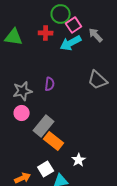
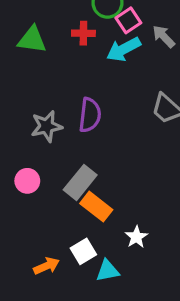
purple semicircle: (50, 84) -> (90, 115), size x1.5
pink circle: (22, 113) -> (27, 181), moved

